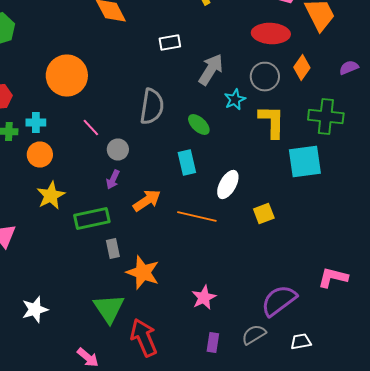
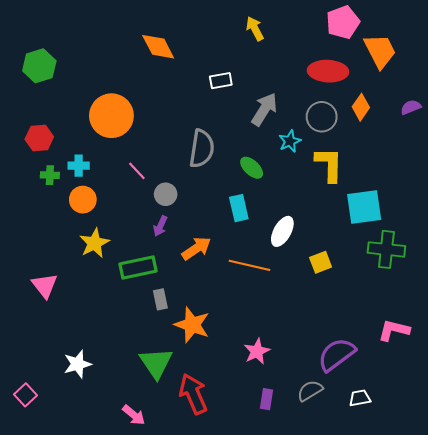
green cross: (326, 116) -> (386, 249), moved

